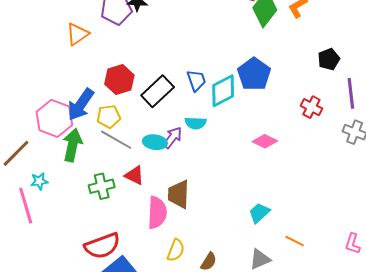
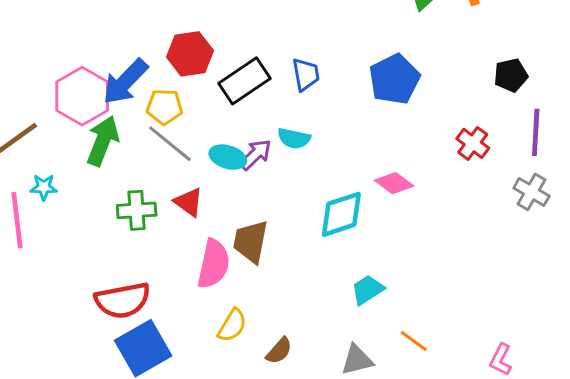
cyan diamond: (223, 91) -> (341, 214), moved

